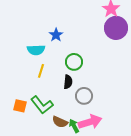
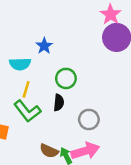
gray circle: (84, 96) -> (89, 119), moved
green L-shape: (42, 105) -> (27, 111), moved

